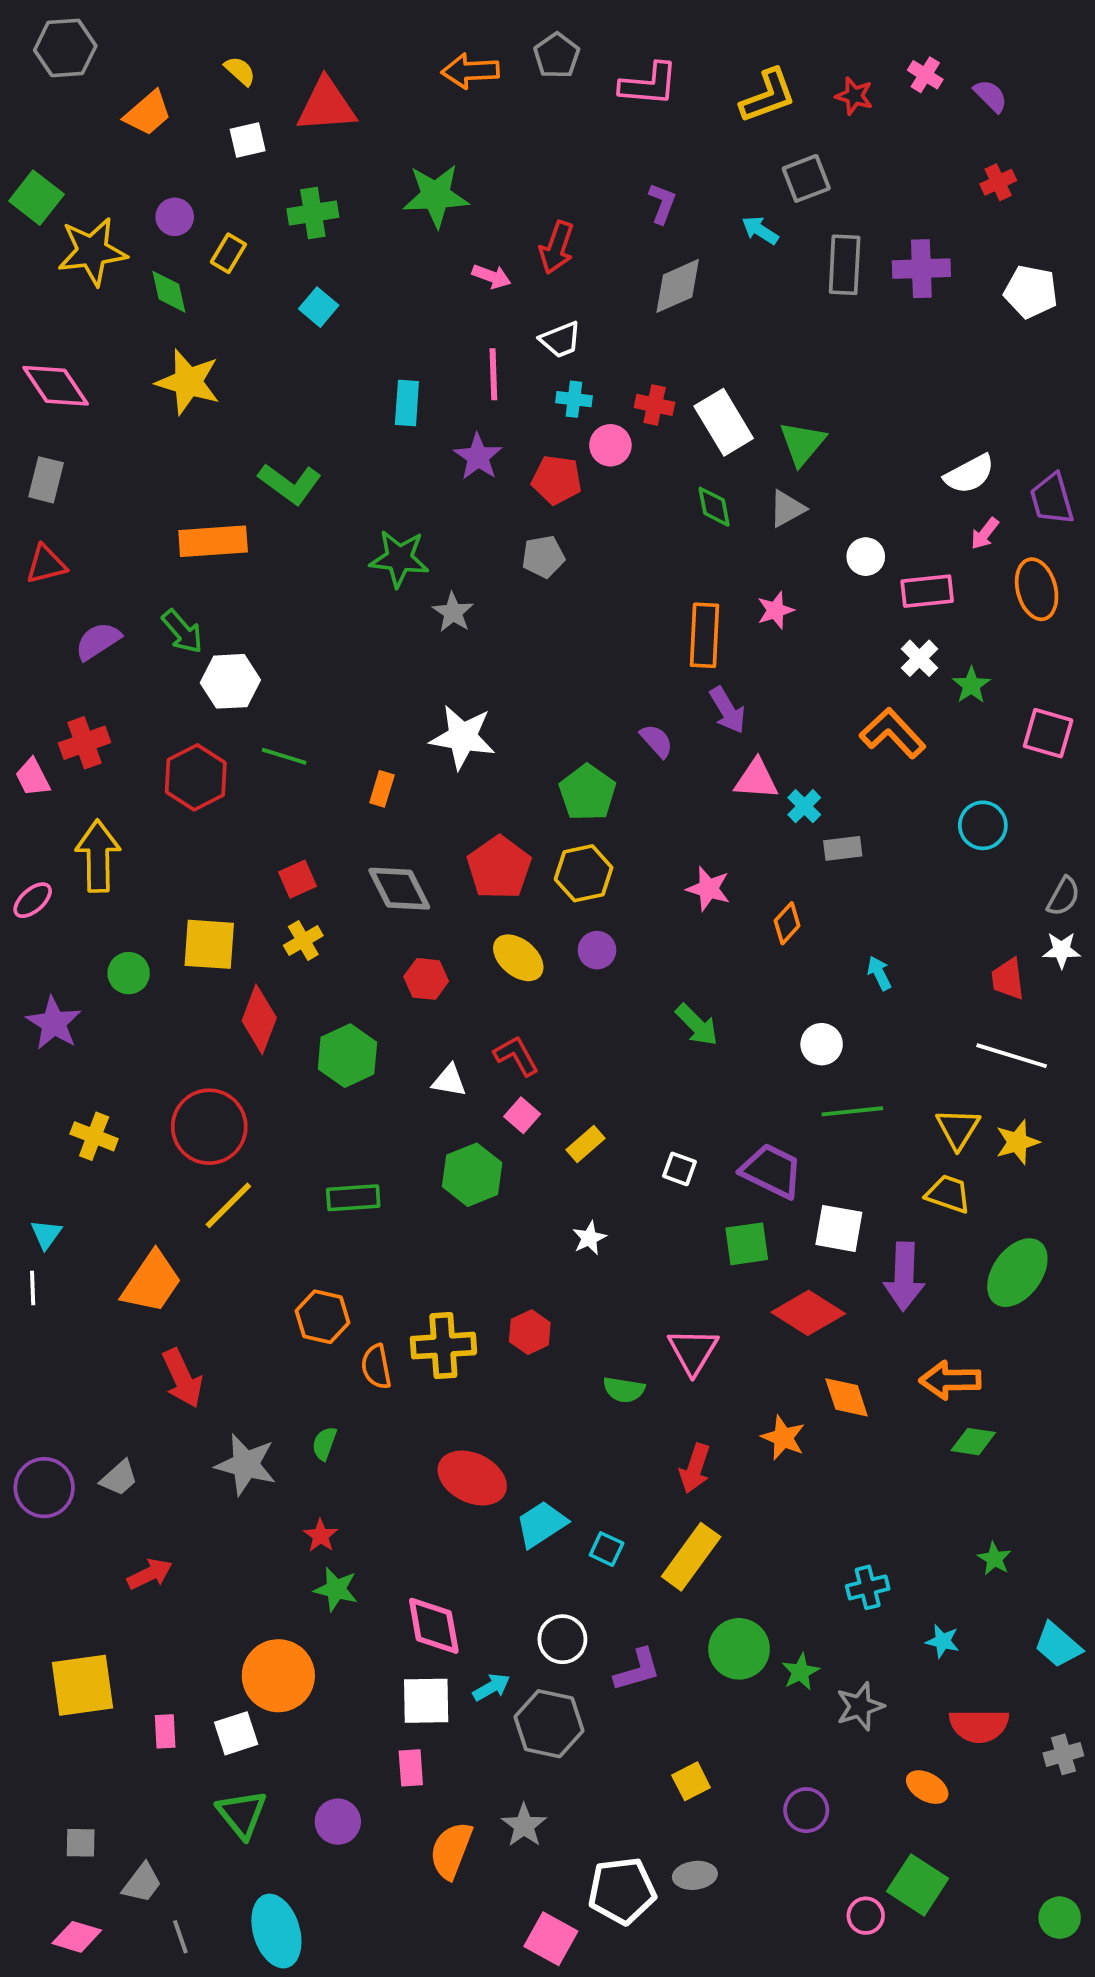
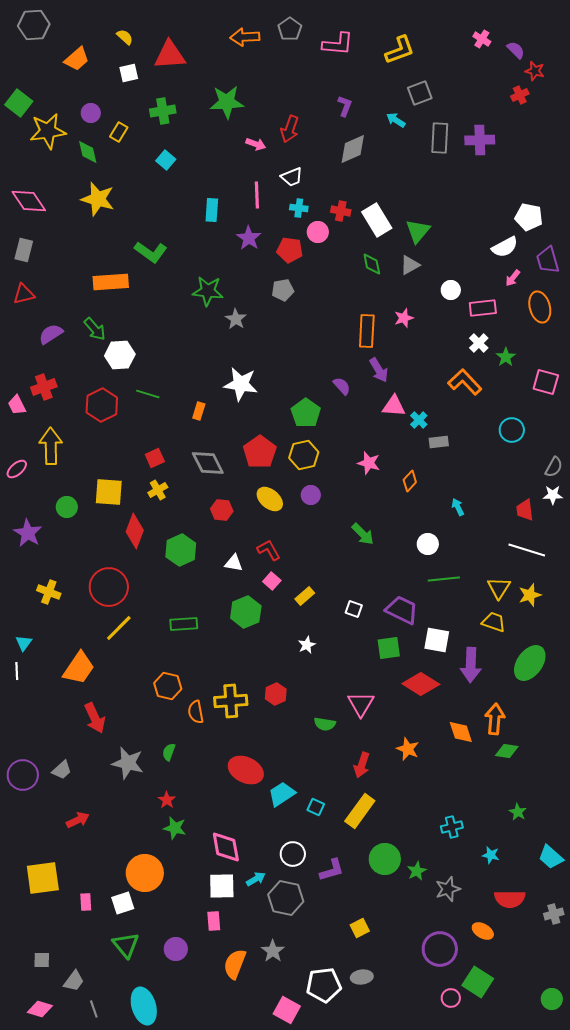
red star: (854, 96) -> (535, 71), moved
white pentagon: (1031, 292) -> (529, 217), moved
orange arrow: (950, 1380) -> (495, 719), turned 96
orange diamond: (847, 1397) -> (461, 732), moved
purple circle: (806, 1810) -> (440, 949), moved, size x1.5

